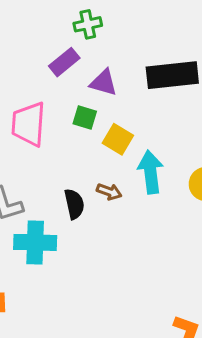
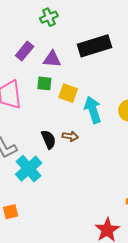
green cross: (88, 24) -> (49, 17), moved
brown arrow: (109, 192) -> (70, 136), moved
cyan cross: (35, 242) -> (29, 169), turned -32

